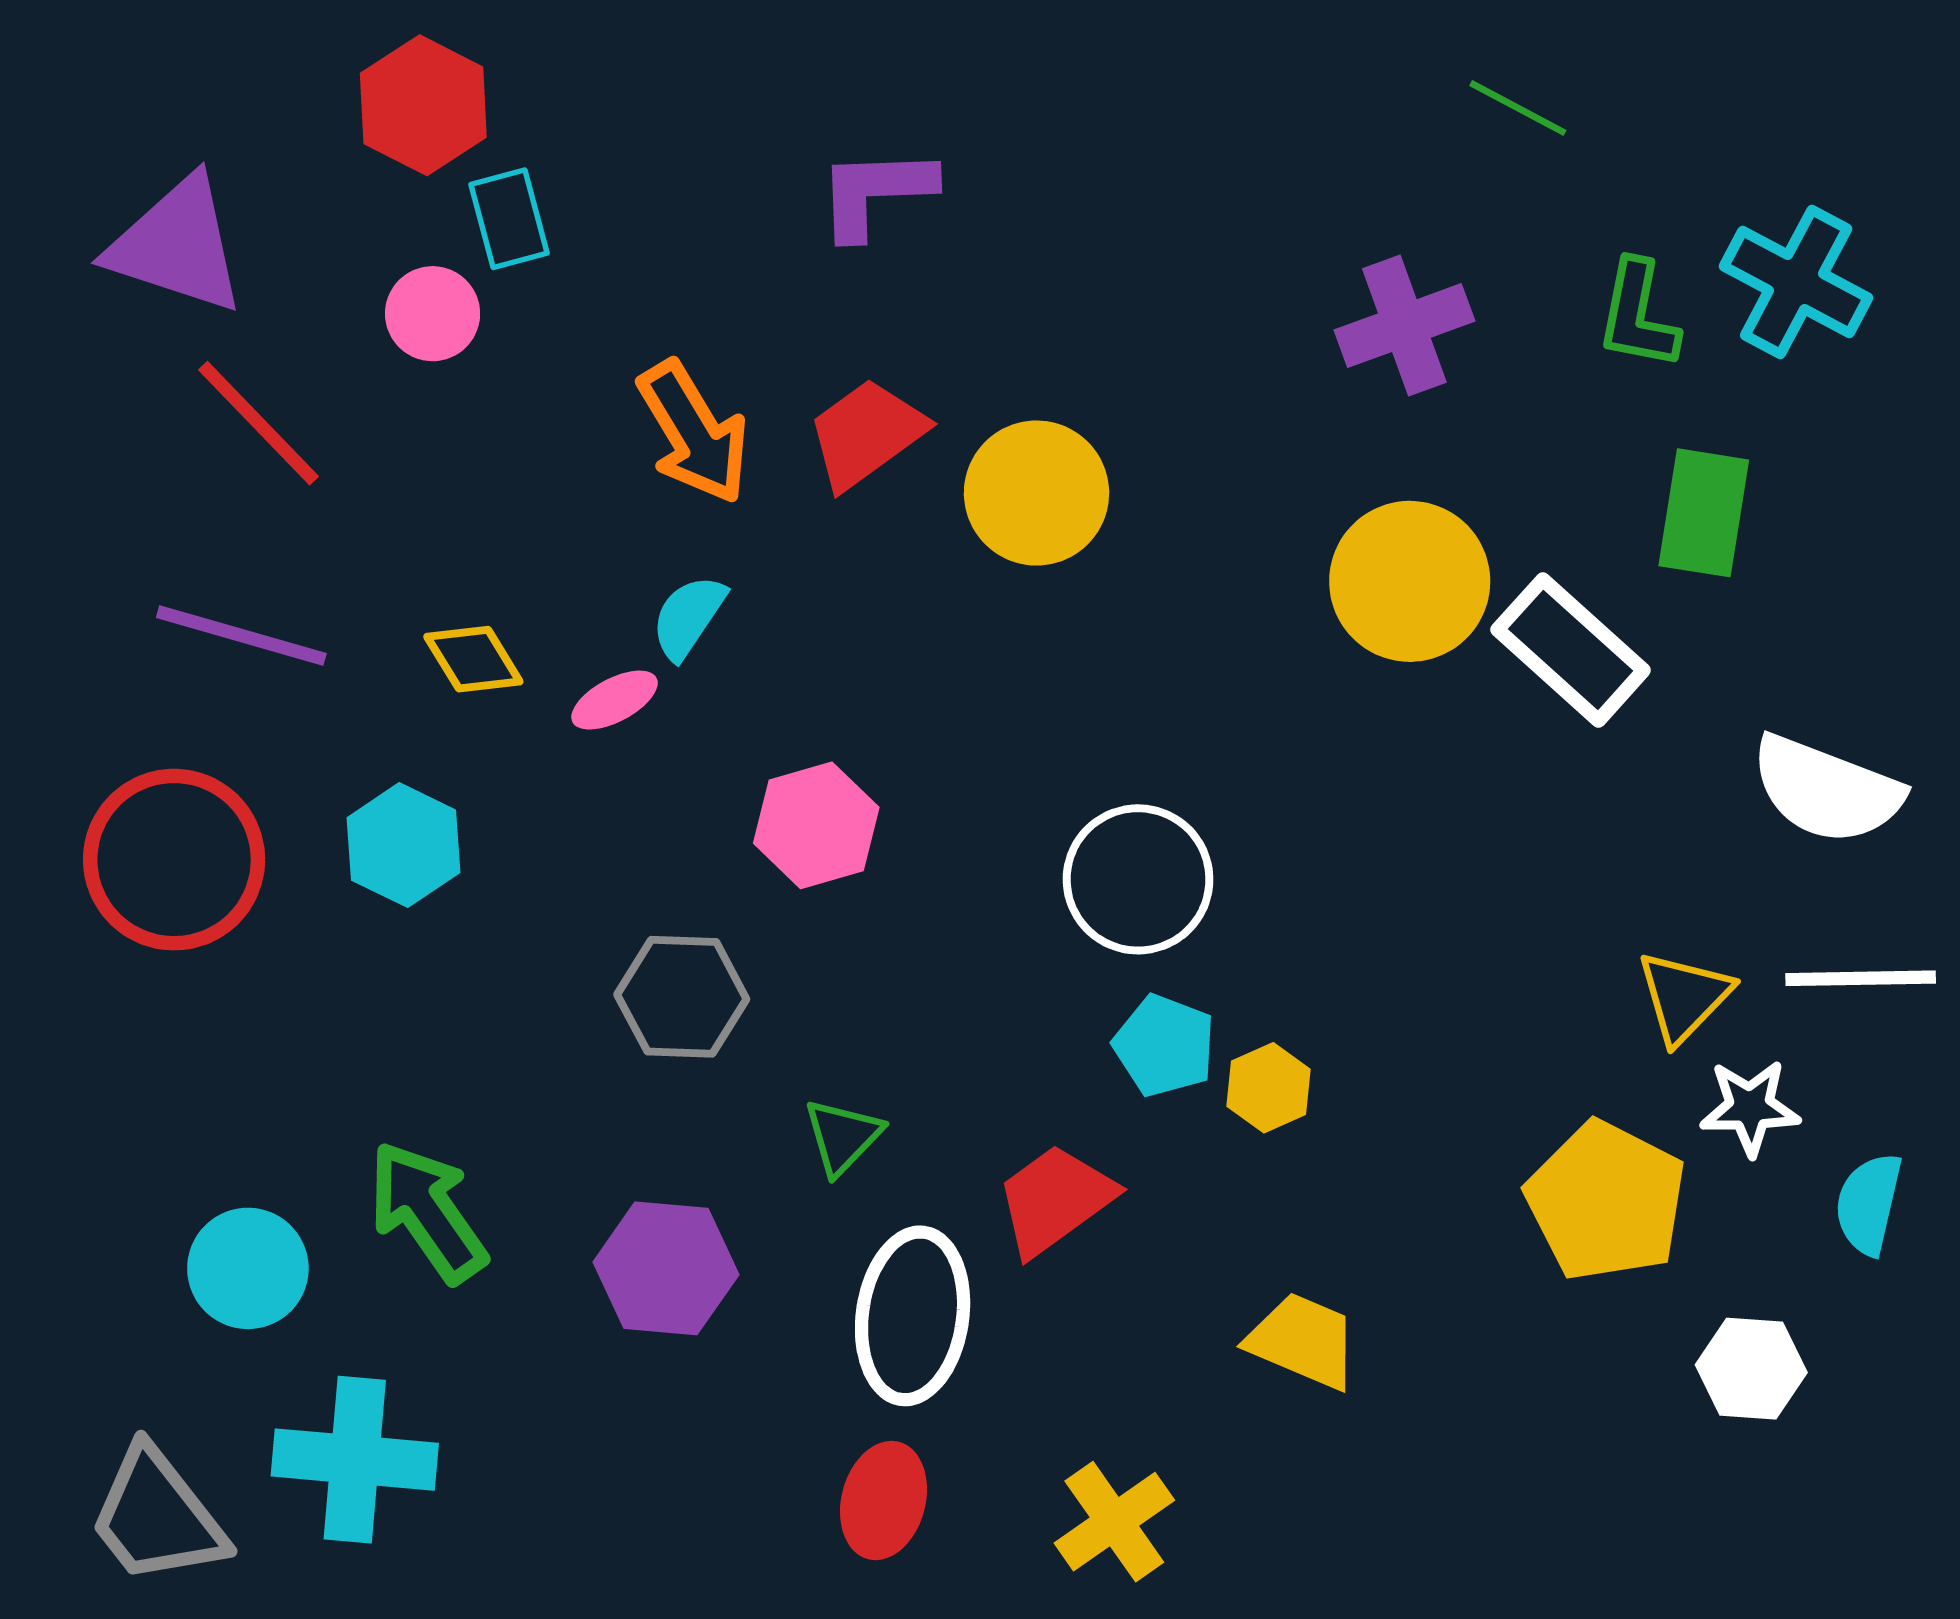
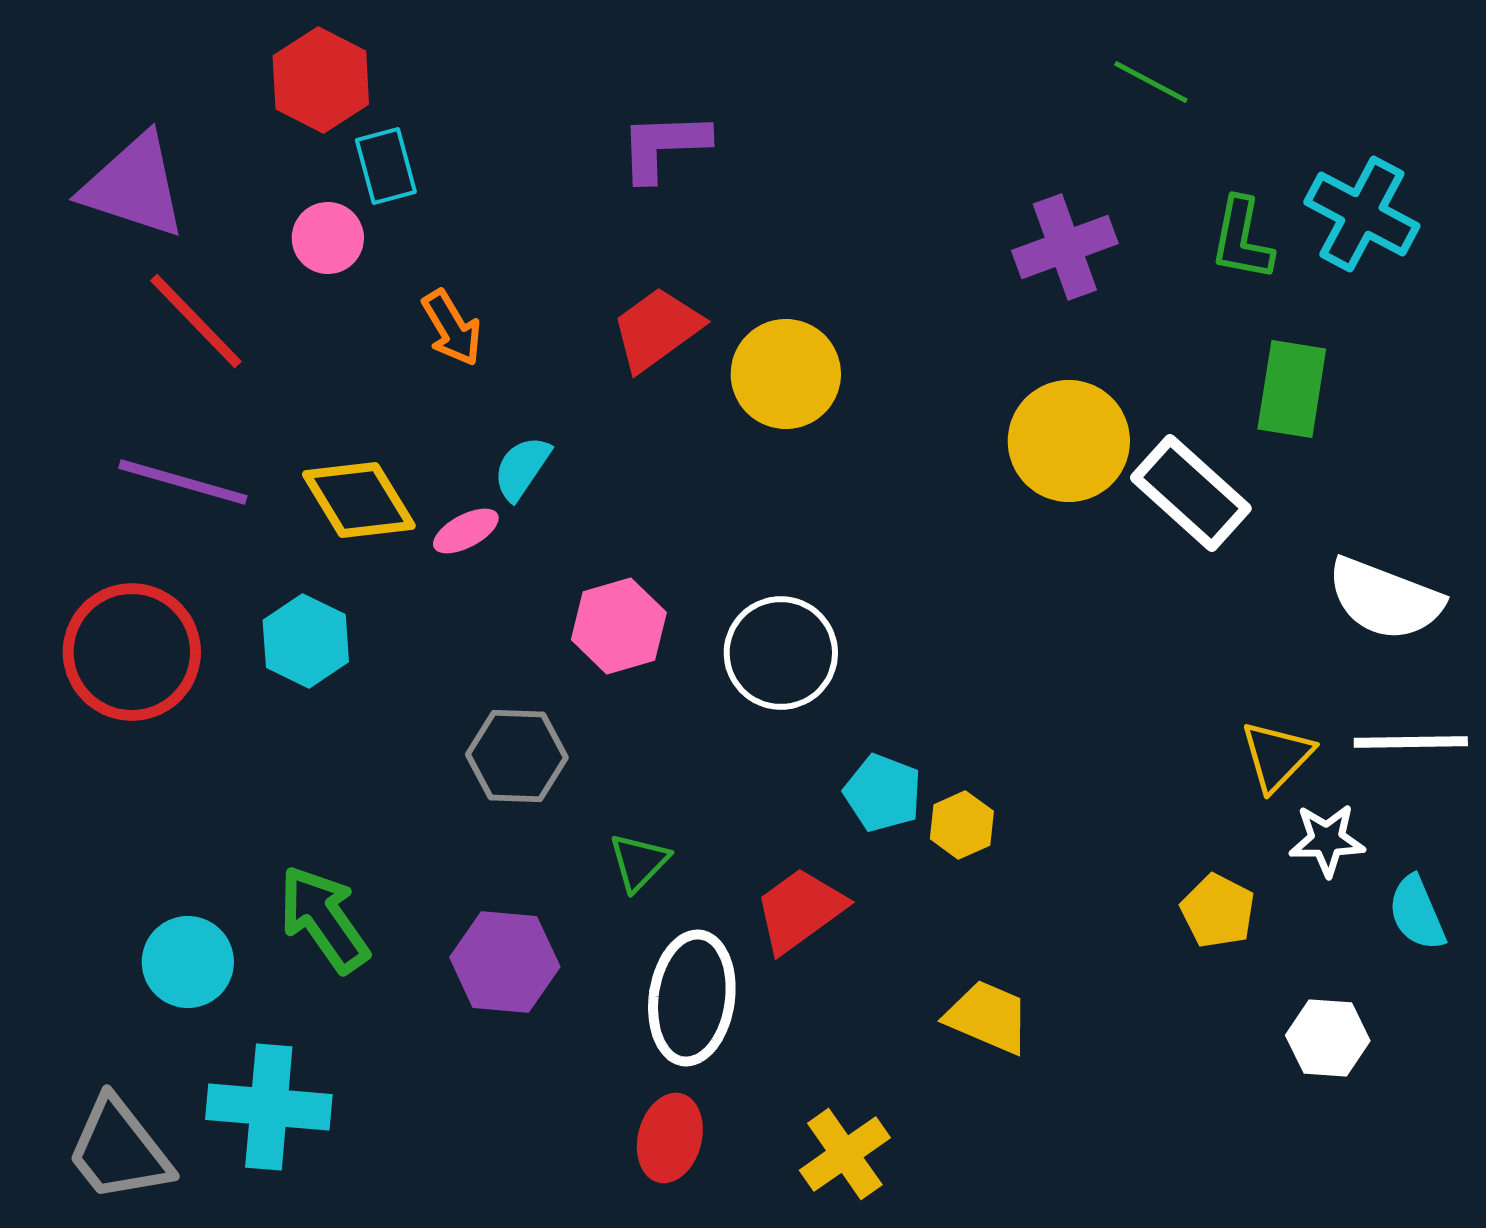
orange arrow: (694, 432) -> (452, 328), moved, size x0.7
yellow diamond: (473, 659) -> (359, 500), size x1.5
white circle: (1138, 879) -> (781, 653), moved
yellow pentagon: (1606, 1201) -> (1218, 911), size x0.6
cyan semicircle: (1869, 1204) -> (1417, 913), turned -36

